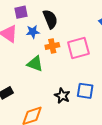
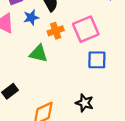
blue square: (85, 91) -> (97, 60), moved
black star: (62, 96) -> (84, 103), moved

